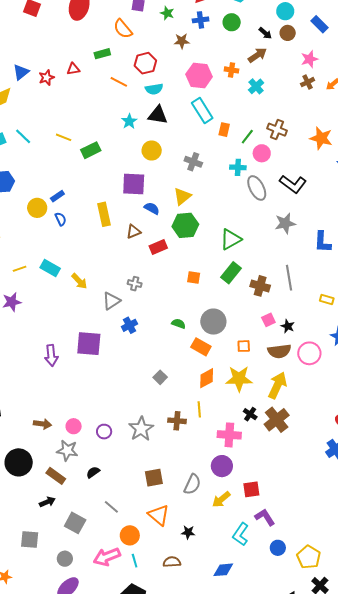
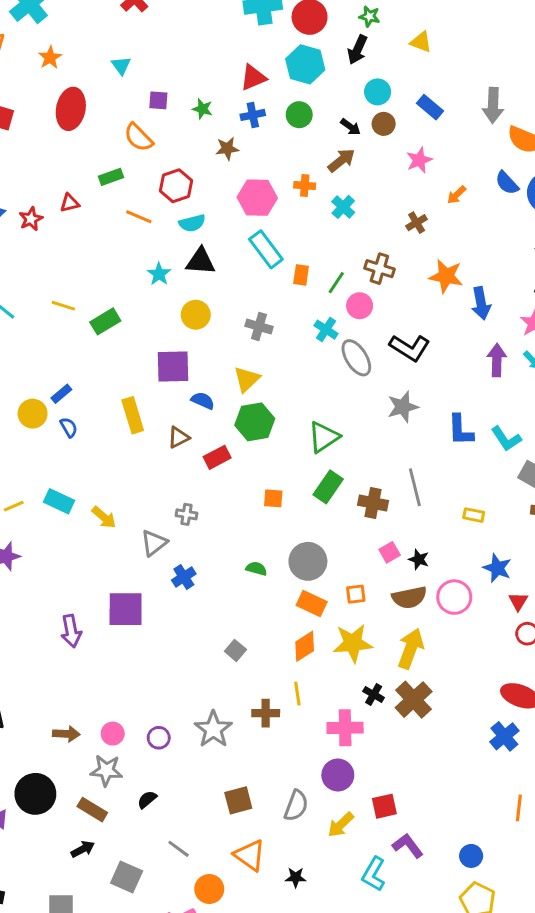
brown cross: (308, 82) -> (417, 223), moved
cyan cross: (238, 167) -> (326, 330), turned 35
orange rectangle: (201, 347) -> (312, 604), moved
blue circle: (278, 548) -> (471, 856), moved

